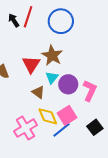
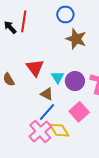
blue circle: (61, 21) -> (65, 14), moved, size x0.7
brown star: (52, 55) -> (76, 39), moved
yellow diamond: (48, 116) -> (59, 130), moved
blue line: (61, 130) -> (47, 112), moved

